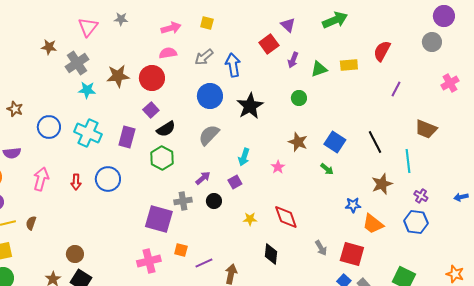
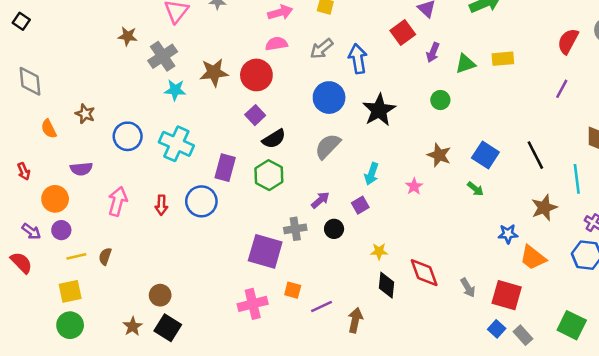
red semicircle: (382, 51) -> (568, 41), moved
purple rectangle: (127, 137) -> (225, 168), moved
red diamond: (286, 217) -> (424, 273), moved
black diamond: (271, 254) -> (387, 285), moved

